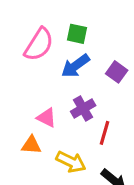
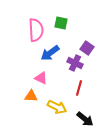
pink semicircle: (39, 44) -> (36, 30), turned -35
blue arrow: (75, 66) -> (50, 53), moved
purple cross: (83, 109) -> (75, 63), moved, turned -35

